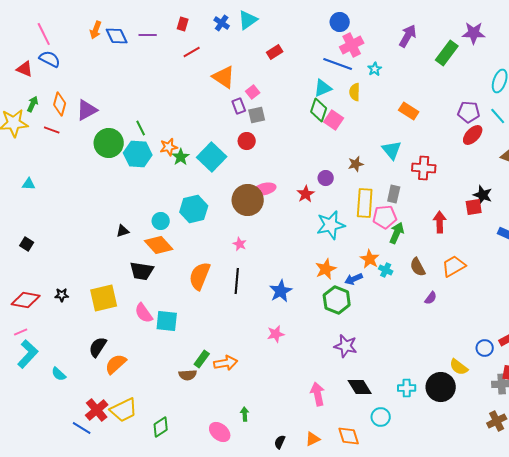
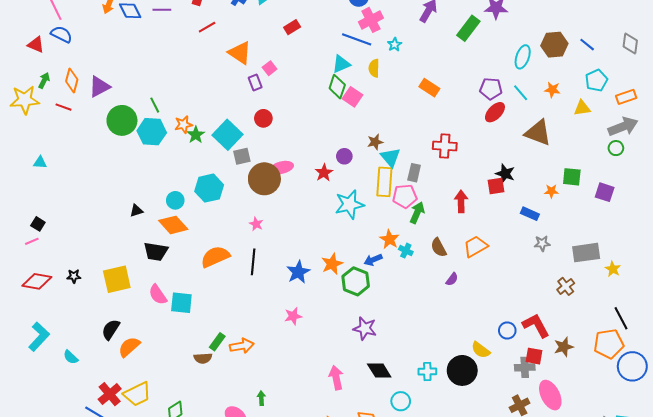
gray square: (257, 115) -> (242, 156), moved
cyan triangle: (392, 150) -> (390, 157), moved
orange star: (326, 269) -> (332, 264), moved
orange semicircle: (200, 276) -> (215, 257), turned 44
pink line: (21, 332) -> (32, 241), moved

